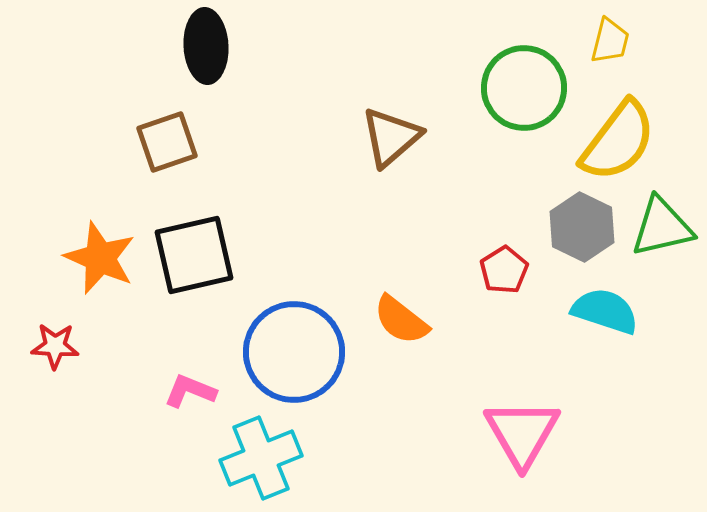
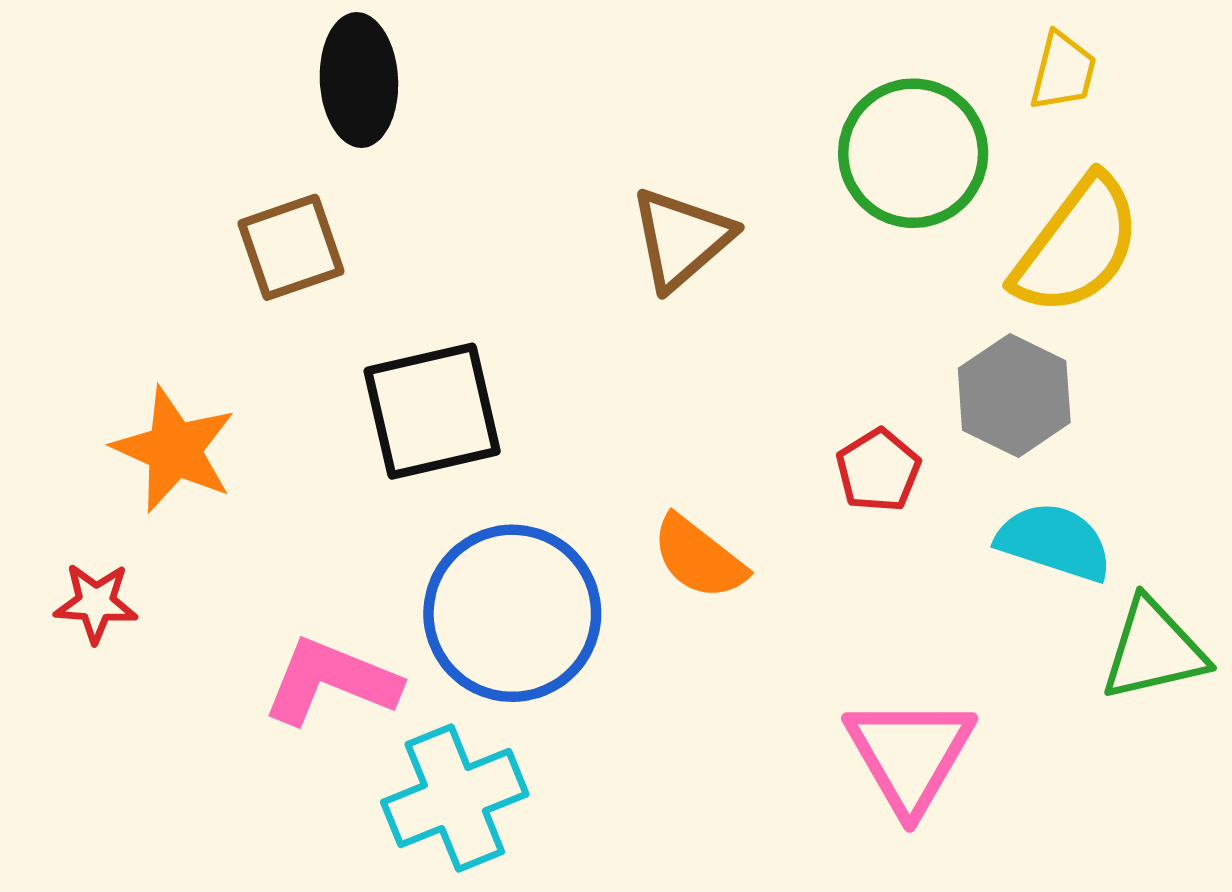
green triangle: (662, 227) -> (1154, 650), moved
black square: (194, 255) -> (432, 411), moved
pink L-shape: (190, 391) -> (331, 681), size x1.5

